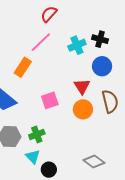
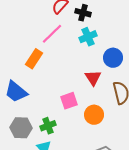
black cross: (100, 39) -> (83, 13), moved
pink square: (50, 100) -> (69, 101), moved
orange circle: (83, 109) -> (94, 115), moved

